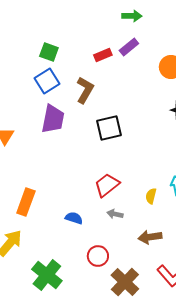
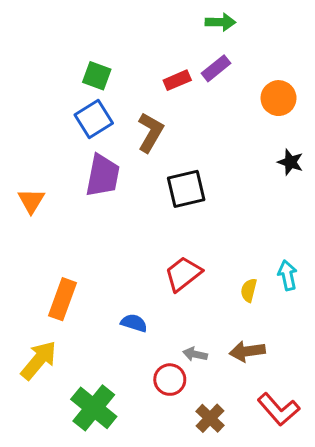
gray arrow: (115, 214) -> (195, 354), moved
brown cross: (125, 282) -> (210, 418), size x0.7

